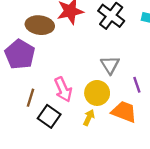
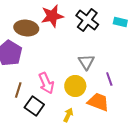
yellow arrow: (89, 118) -> (68, 115), moved

